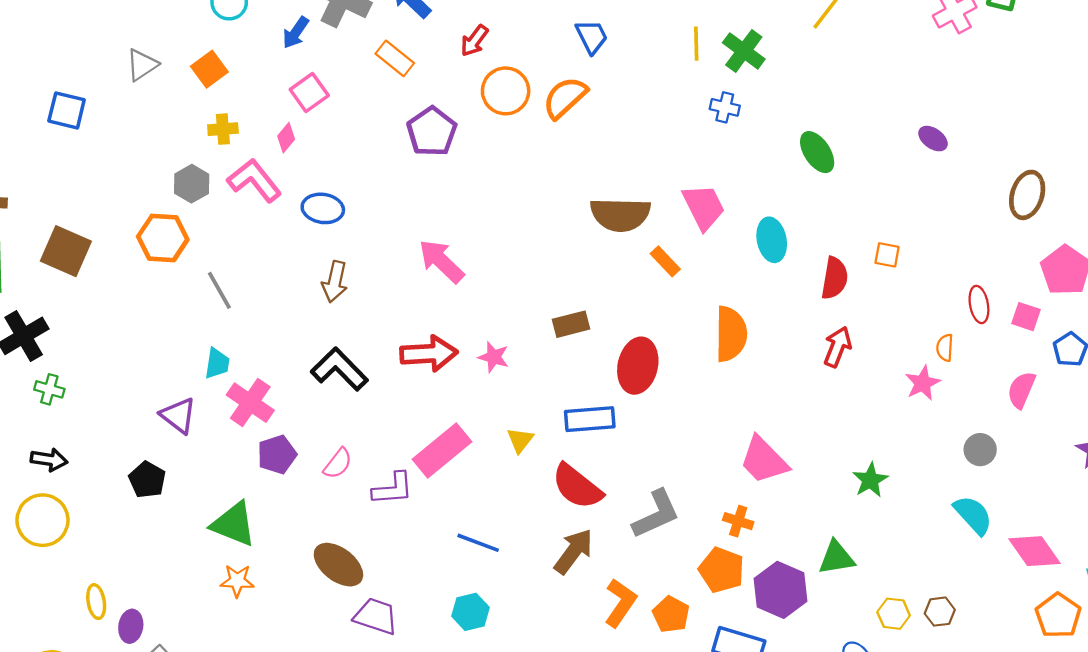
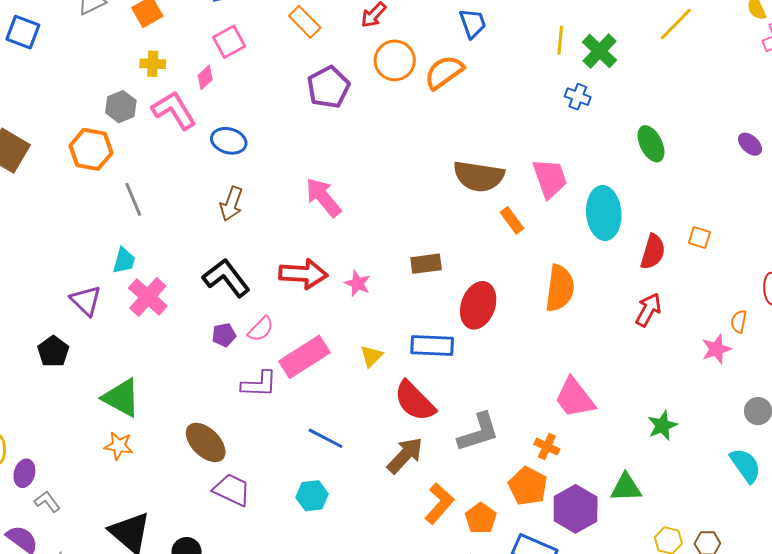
cyan ellipse: (772, 240) -> (604, 213), size x1.4
purple pentagon: (277, 455) -> (224, 335), moved, size x0.7
pink semicircle: (338, 463) -> (261, 329), moved

